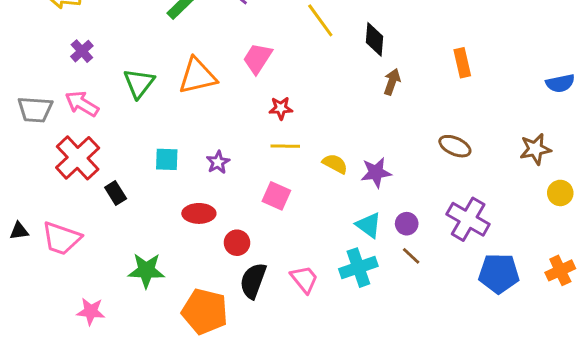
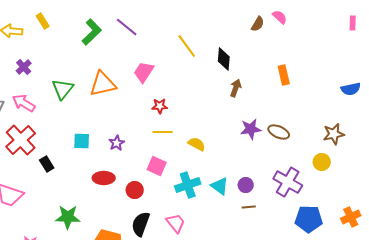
purple star: (376, 172) -> (251, 129), moved
yellow circle: (560, 193) -> (322, 162), moved
red circle: (237, 243) -> (135, 190), moved
brown line: (411, 256) -> (249, 207), turned -48
cyan cross: (358, 268) -> (188, 185), moved

